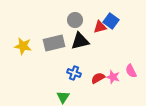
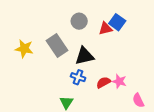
black triangle: (80, 41) -> (84, 56), moved
gray rectangle: (54, 43) -> (57, 45), turned 70
pink semicircle: (131, 71) -> (138, 100), moved

